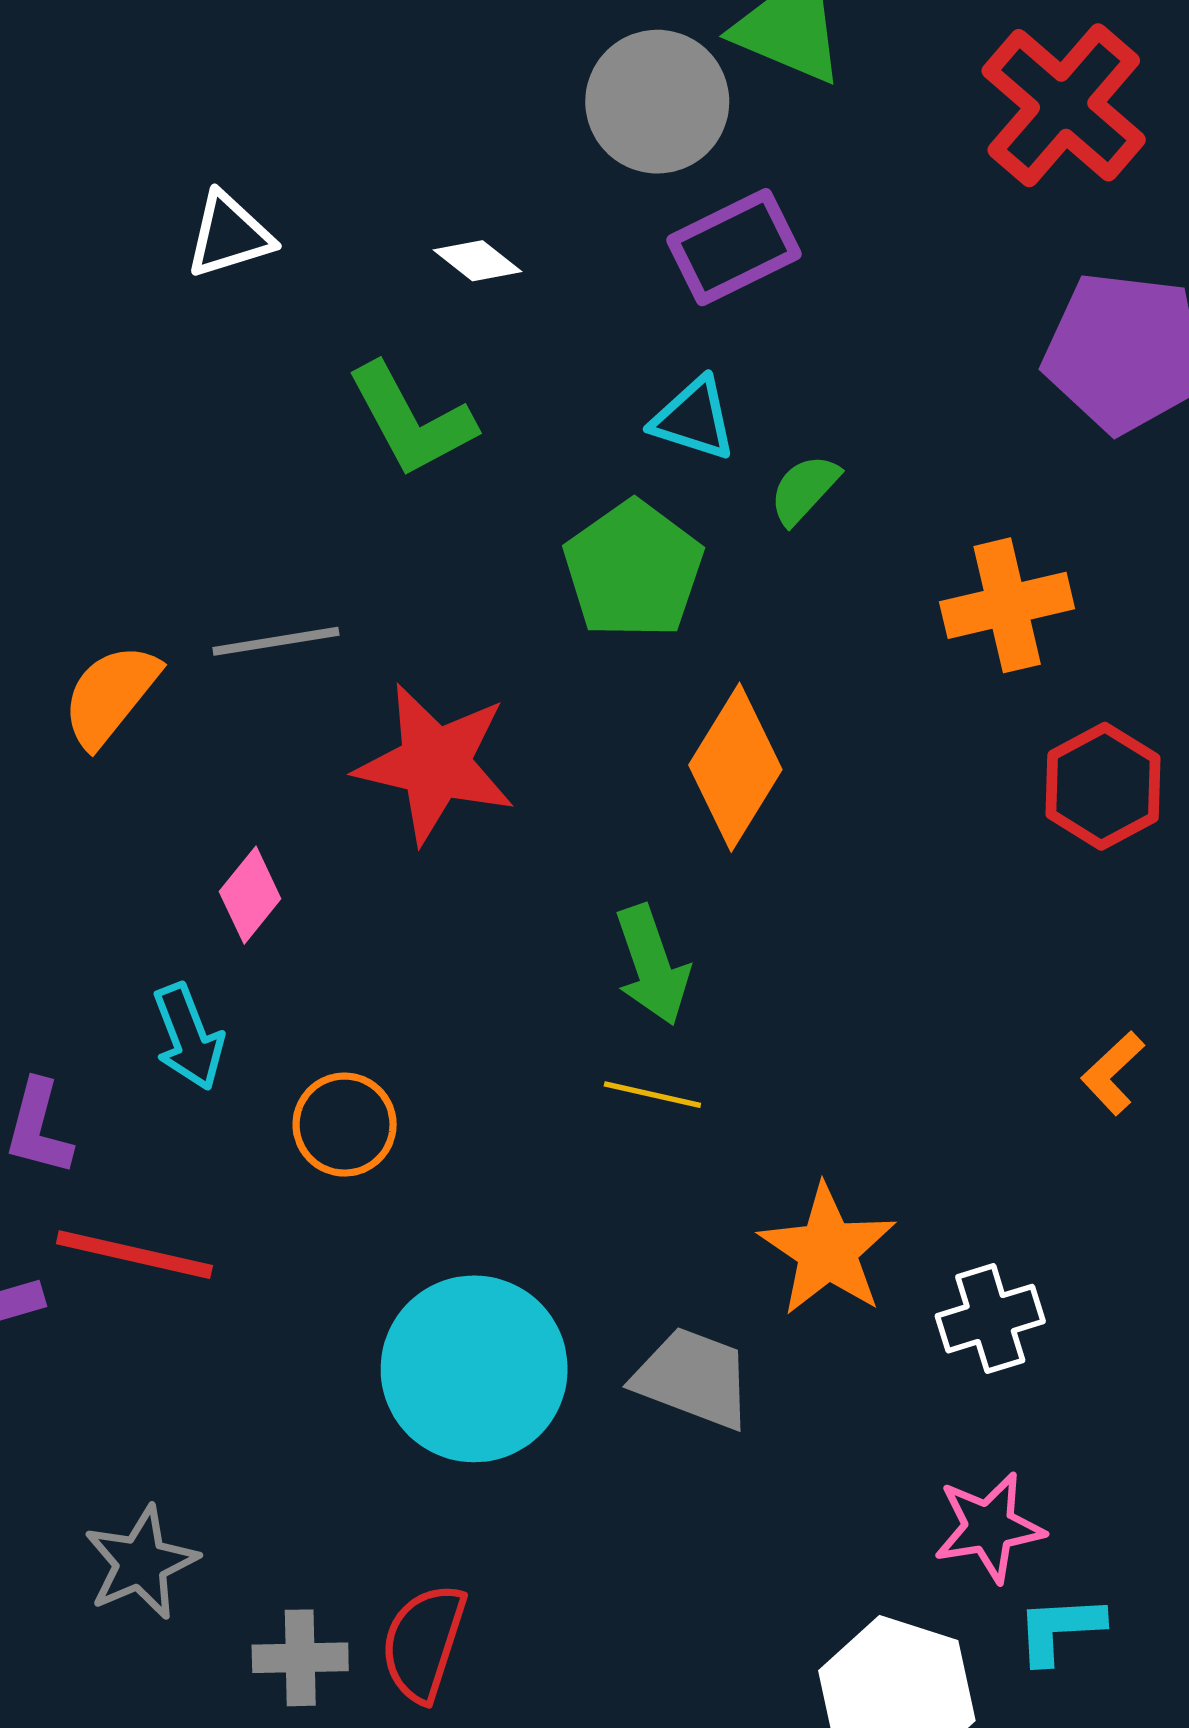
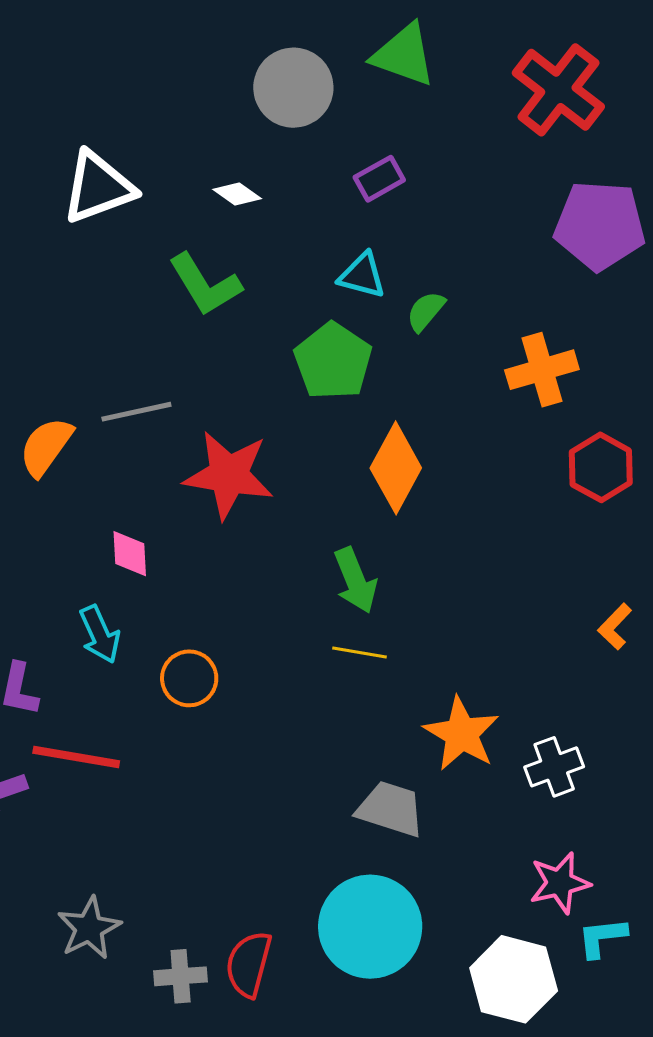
gray circle: (657, 102) -> (293, 88), moved
white triangle: (229, 235) -> (98, 187), size x1.5
purple rectangle: (734, 247) -> (379, 179), size x0.7
pink diamond: (250, 895) -> (130, 554), turned -39
cyan circle: (474, 1369) -> (370, 927), moved

